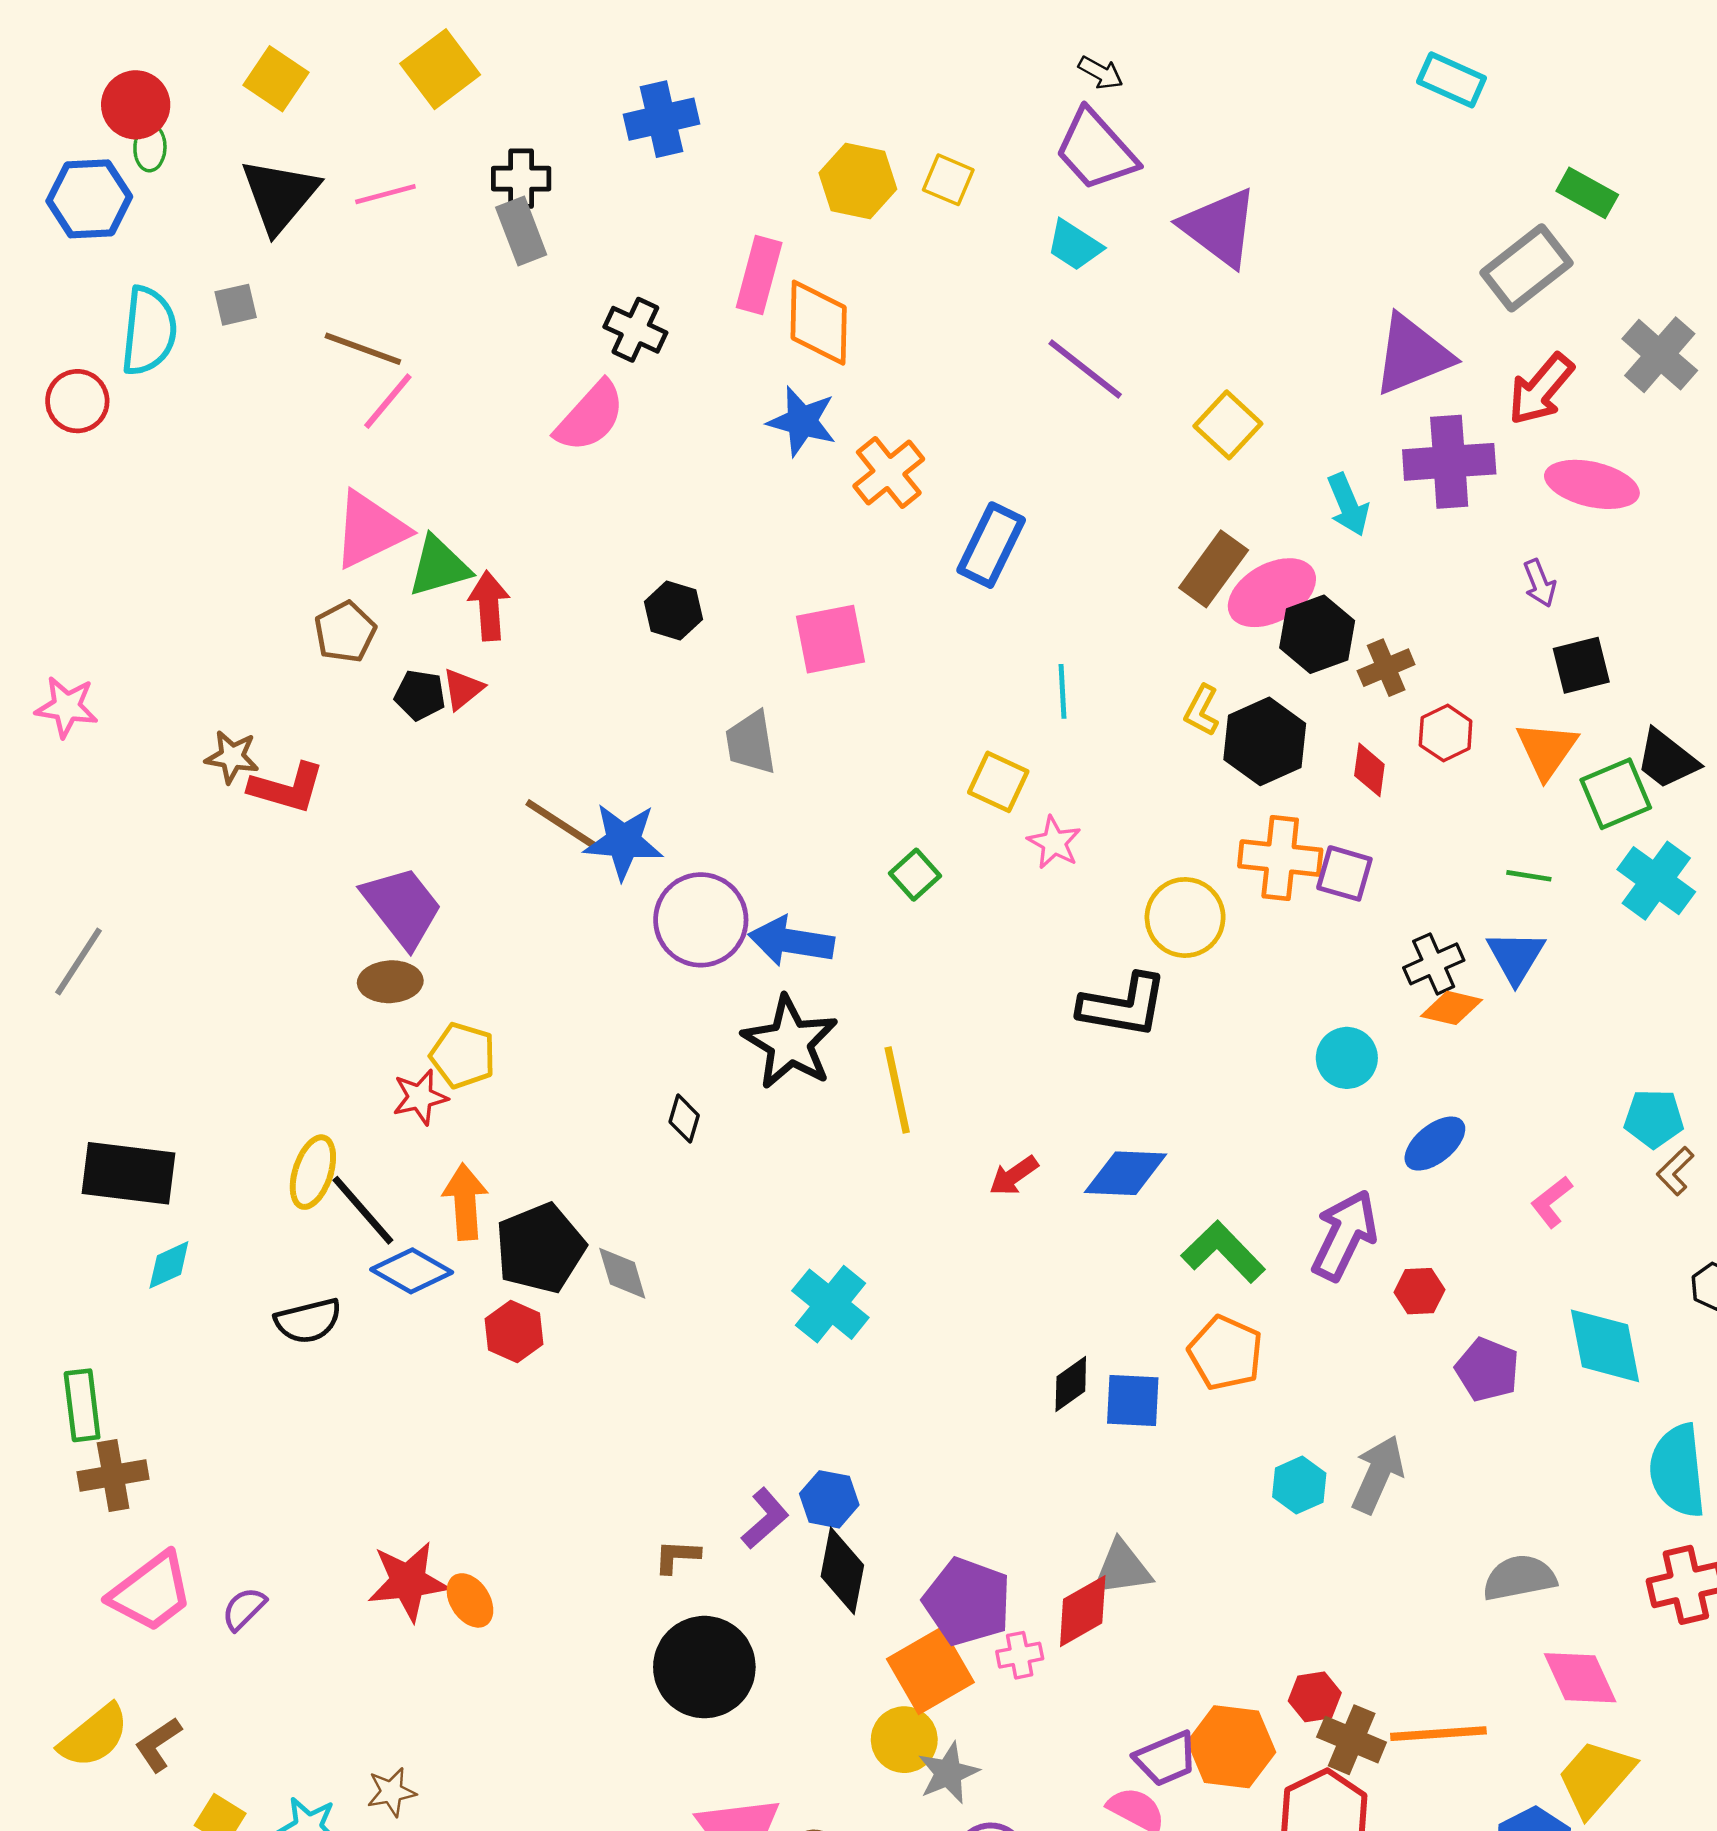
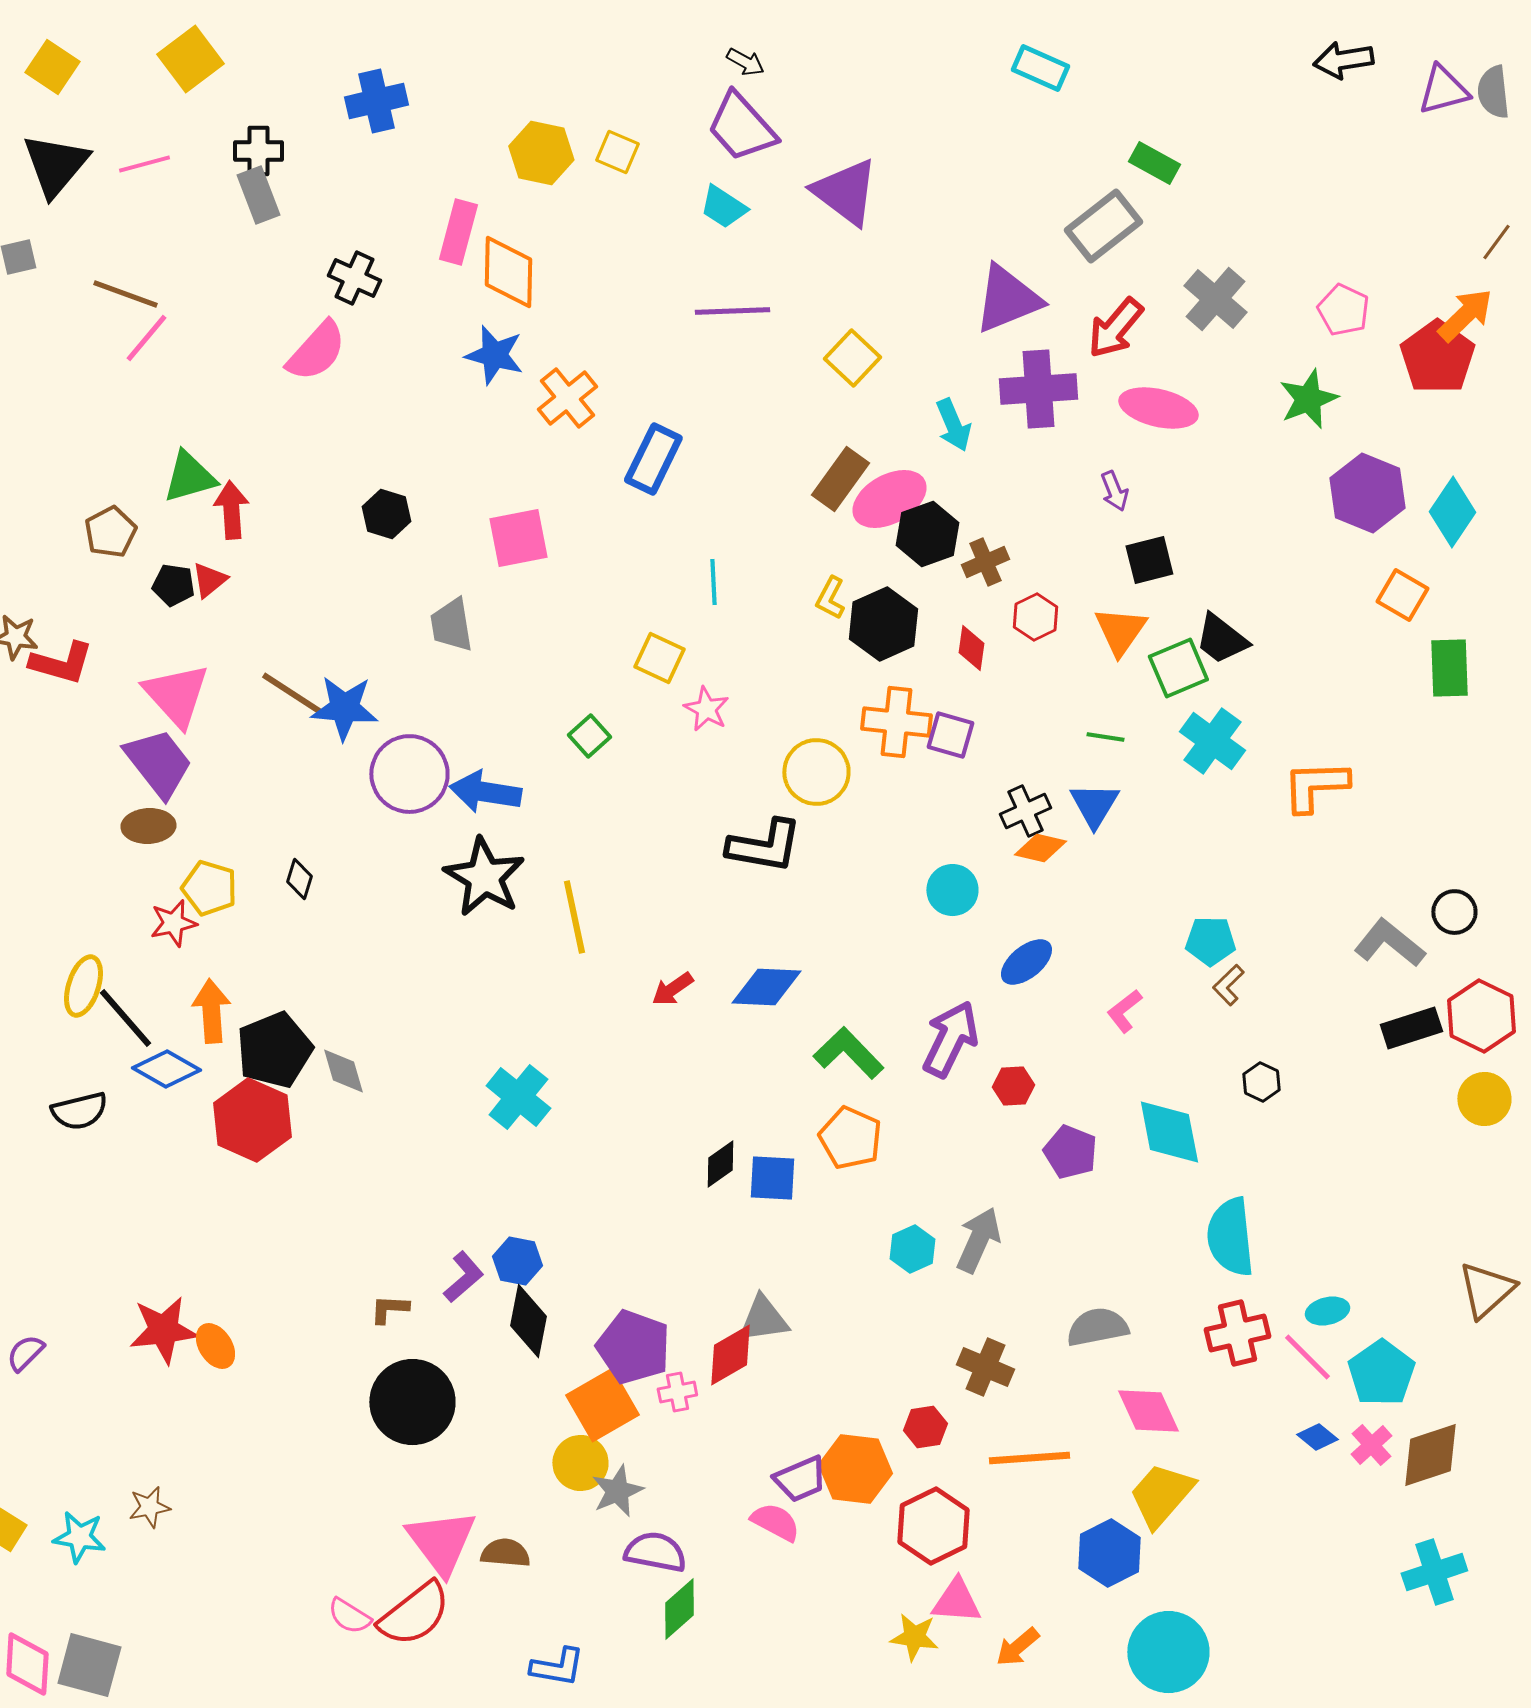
purple line: (1085, 369) -> (732, 311), turned -40
pink triangle: (370, 530) -> (176, 695), moved, turned -46
black diamond: (684, 1119) -> (299, 879), moved
red hexagon: (514, 1332) -> (252, 1120), size x1.6
brown cross: (1352, 1740) -> (985, 1367), moved

